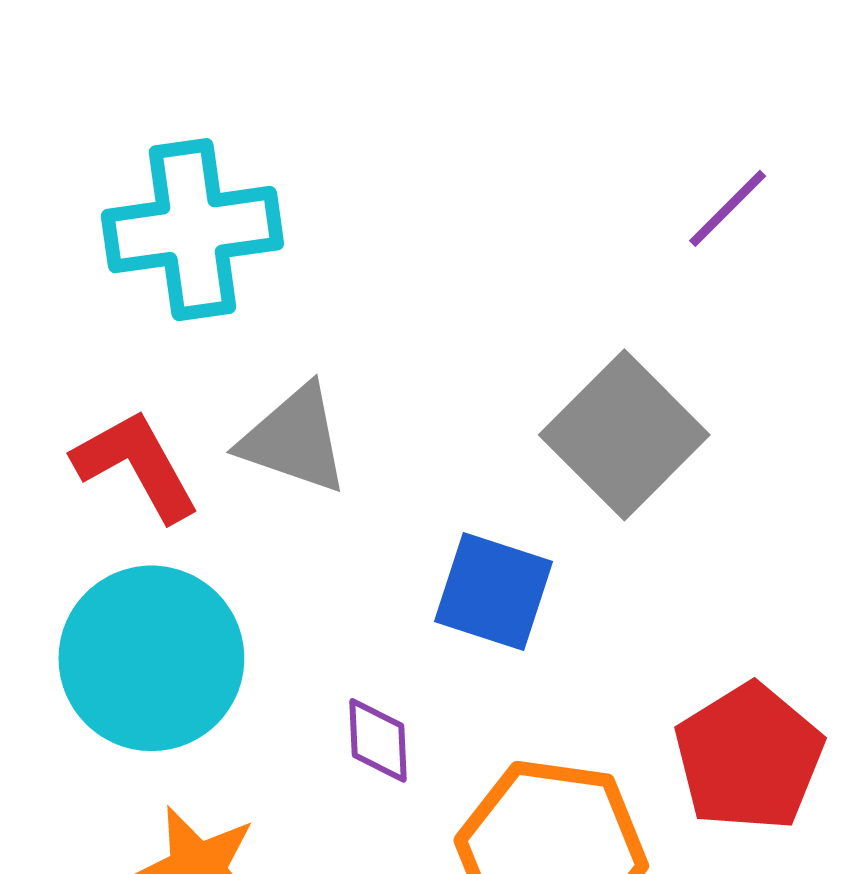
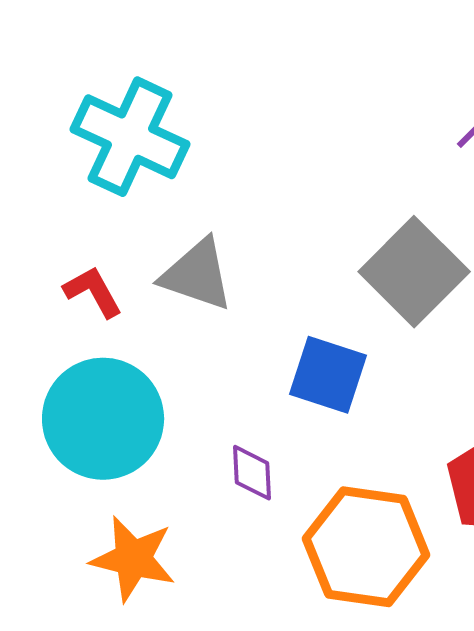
cyan cross: (192, 230) -> (130, 137), turned 33
red L-shape: (136, 465) -> (93, 292), size x0.7

